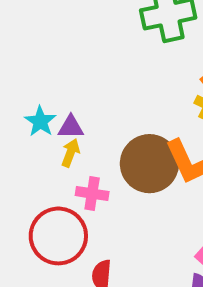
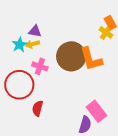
cyan star: (40, 121) -> (20, 45), moved
yellow arrow: (70, 153) -> (33, 44), turned -136

